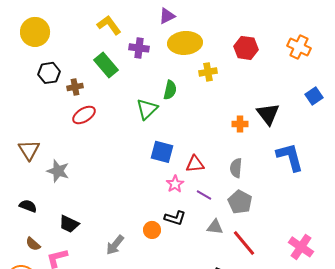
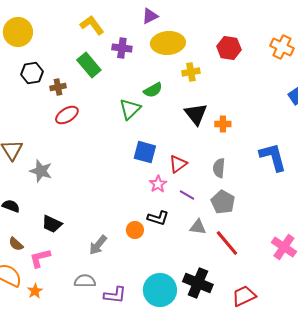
green semicircle: (170, 90) -> (153, 90), turned 48
black triangle: (268, 114) -> (196, 114), moved
red triangle: (195, 164) -> (178, 164), turned -30

